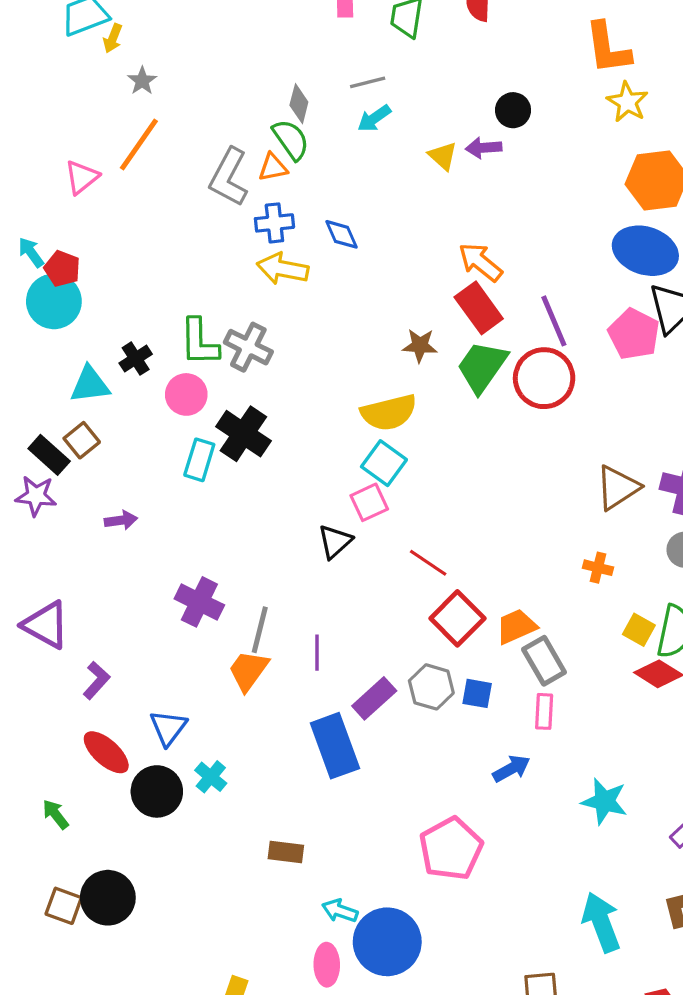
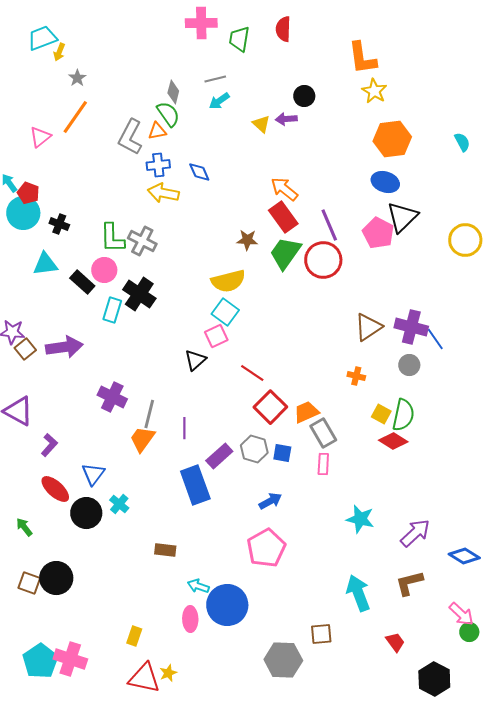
blue ellipse: (645, 251) -> (385, 182), size x0.7
black cross: (136, 359) -> (59, 224), moved, turned -36
brown square: (82, 440) -> (25, 349), moved
black rectangle: (49, 455) -> (82, 282), moved
purple arrow: (121, 520) -> (64, 347), size x1.8
blue arrow: (511, 769) -> (270, 501), moved

